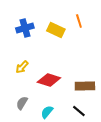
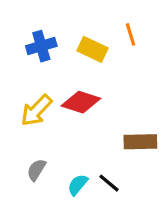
yellow arrow: (22, 67) -> (36, 110), size x1.5
red diamond: (49, 80) -> (81, 102), moved
black line: (79, 111) -> (109, 183), moved

